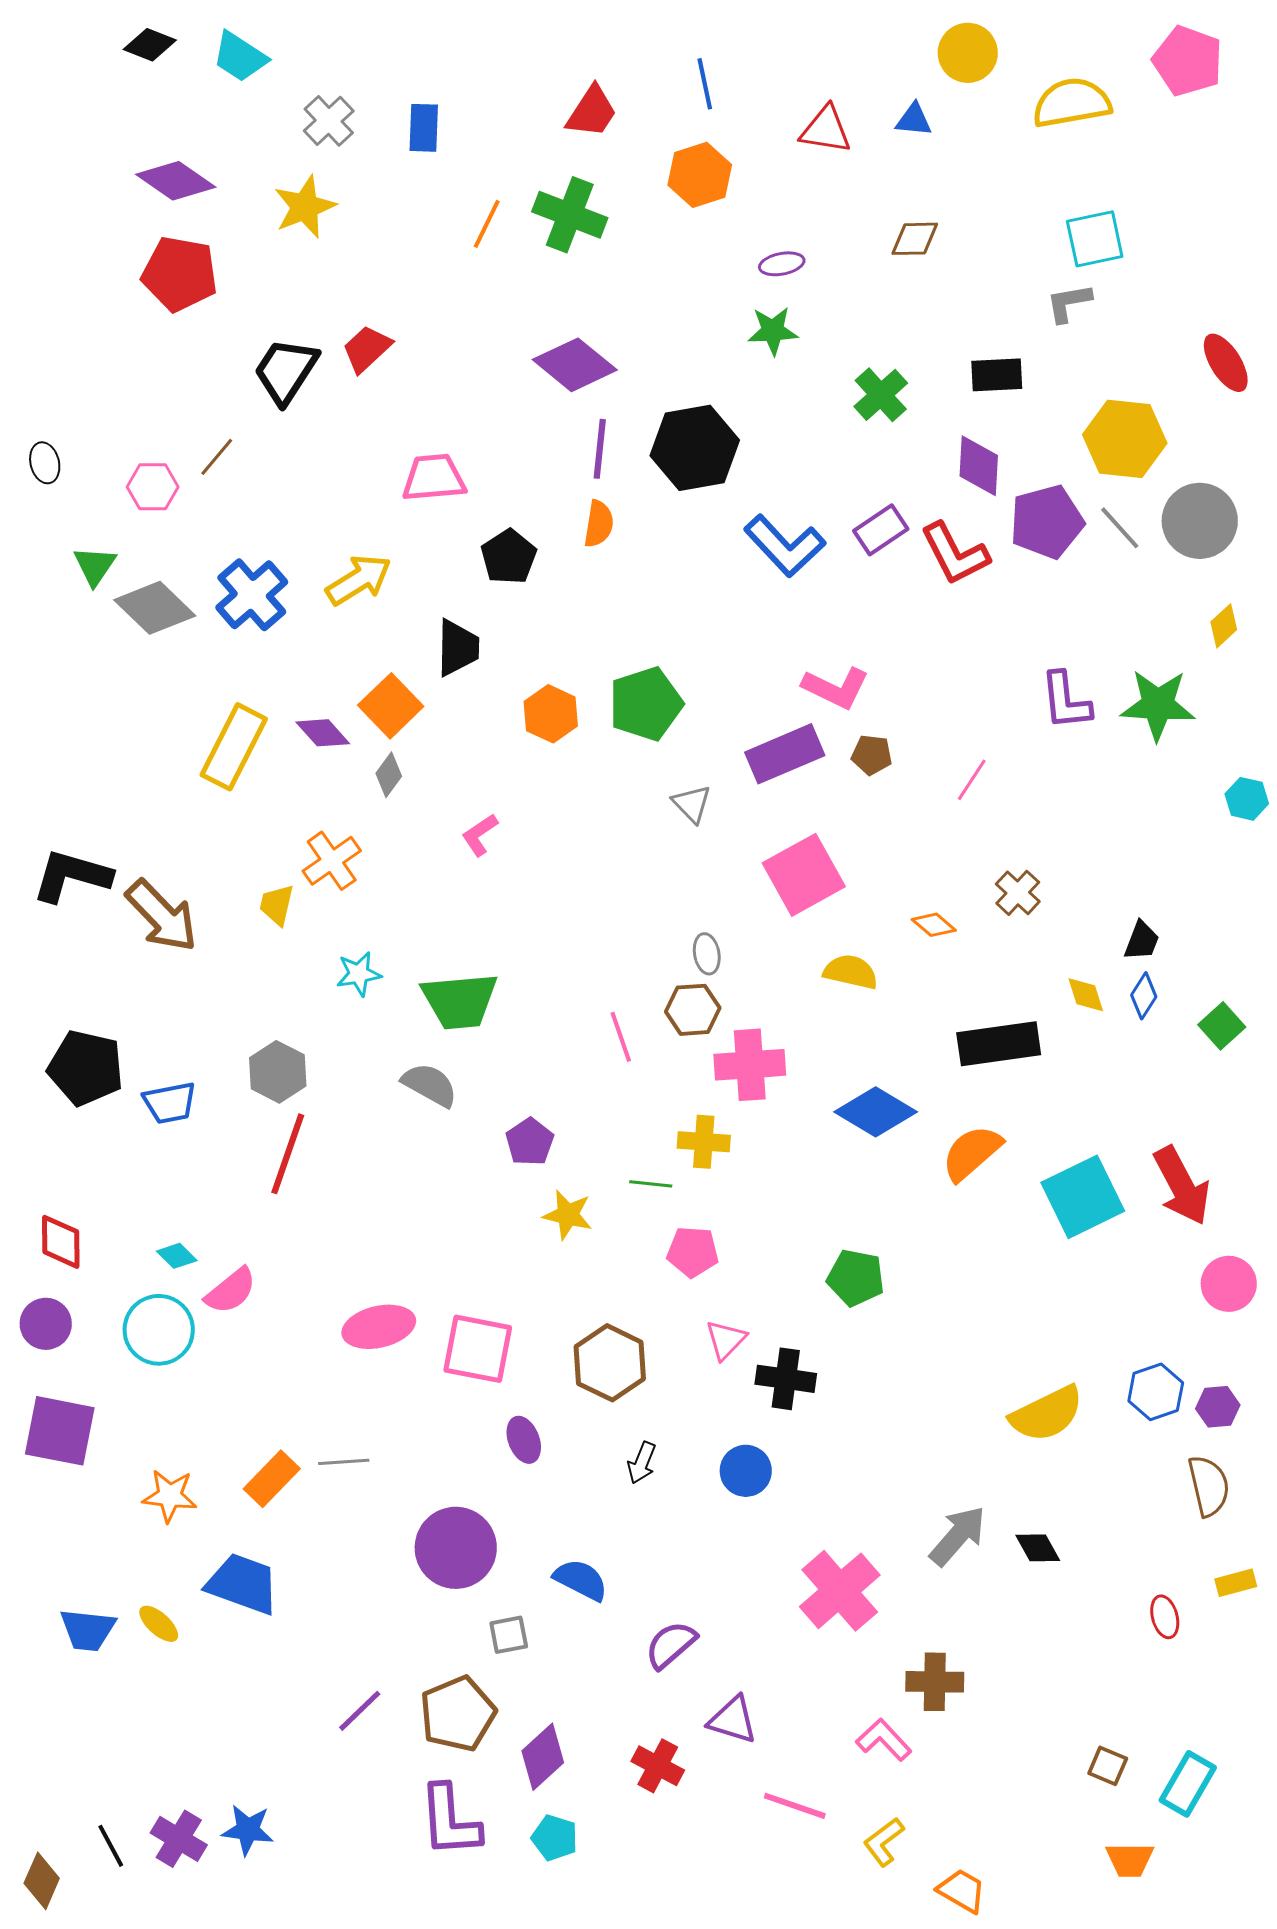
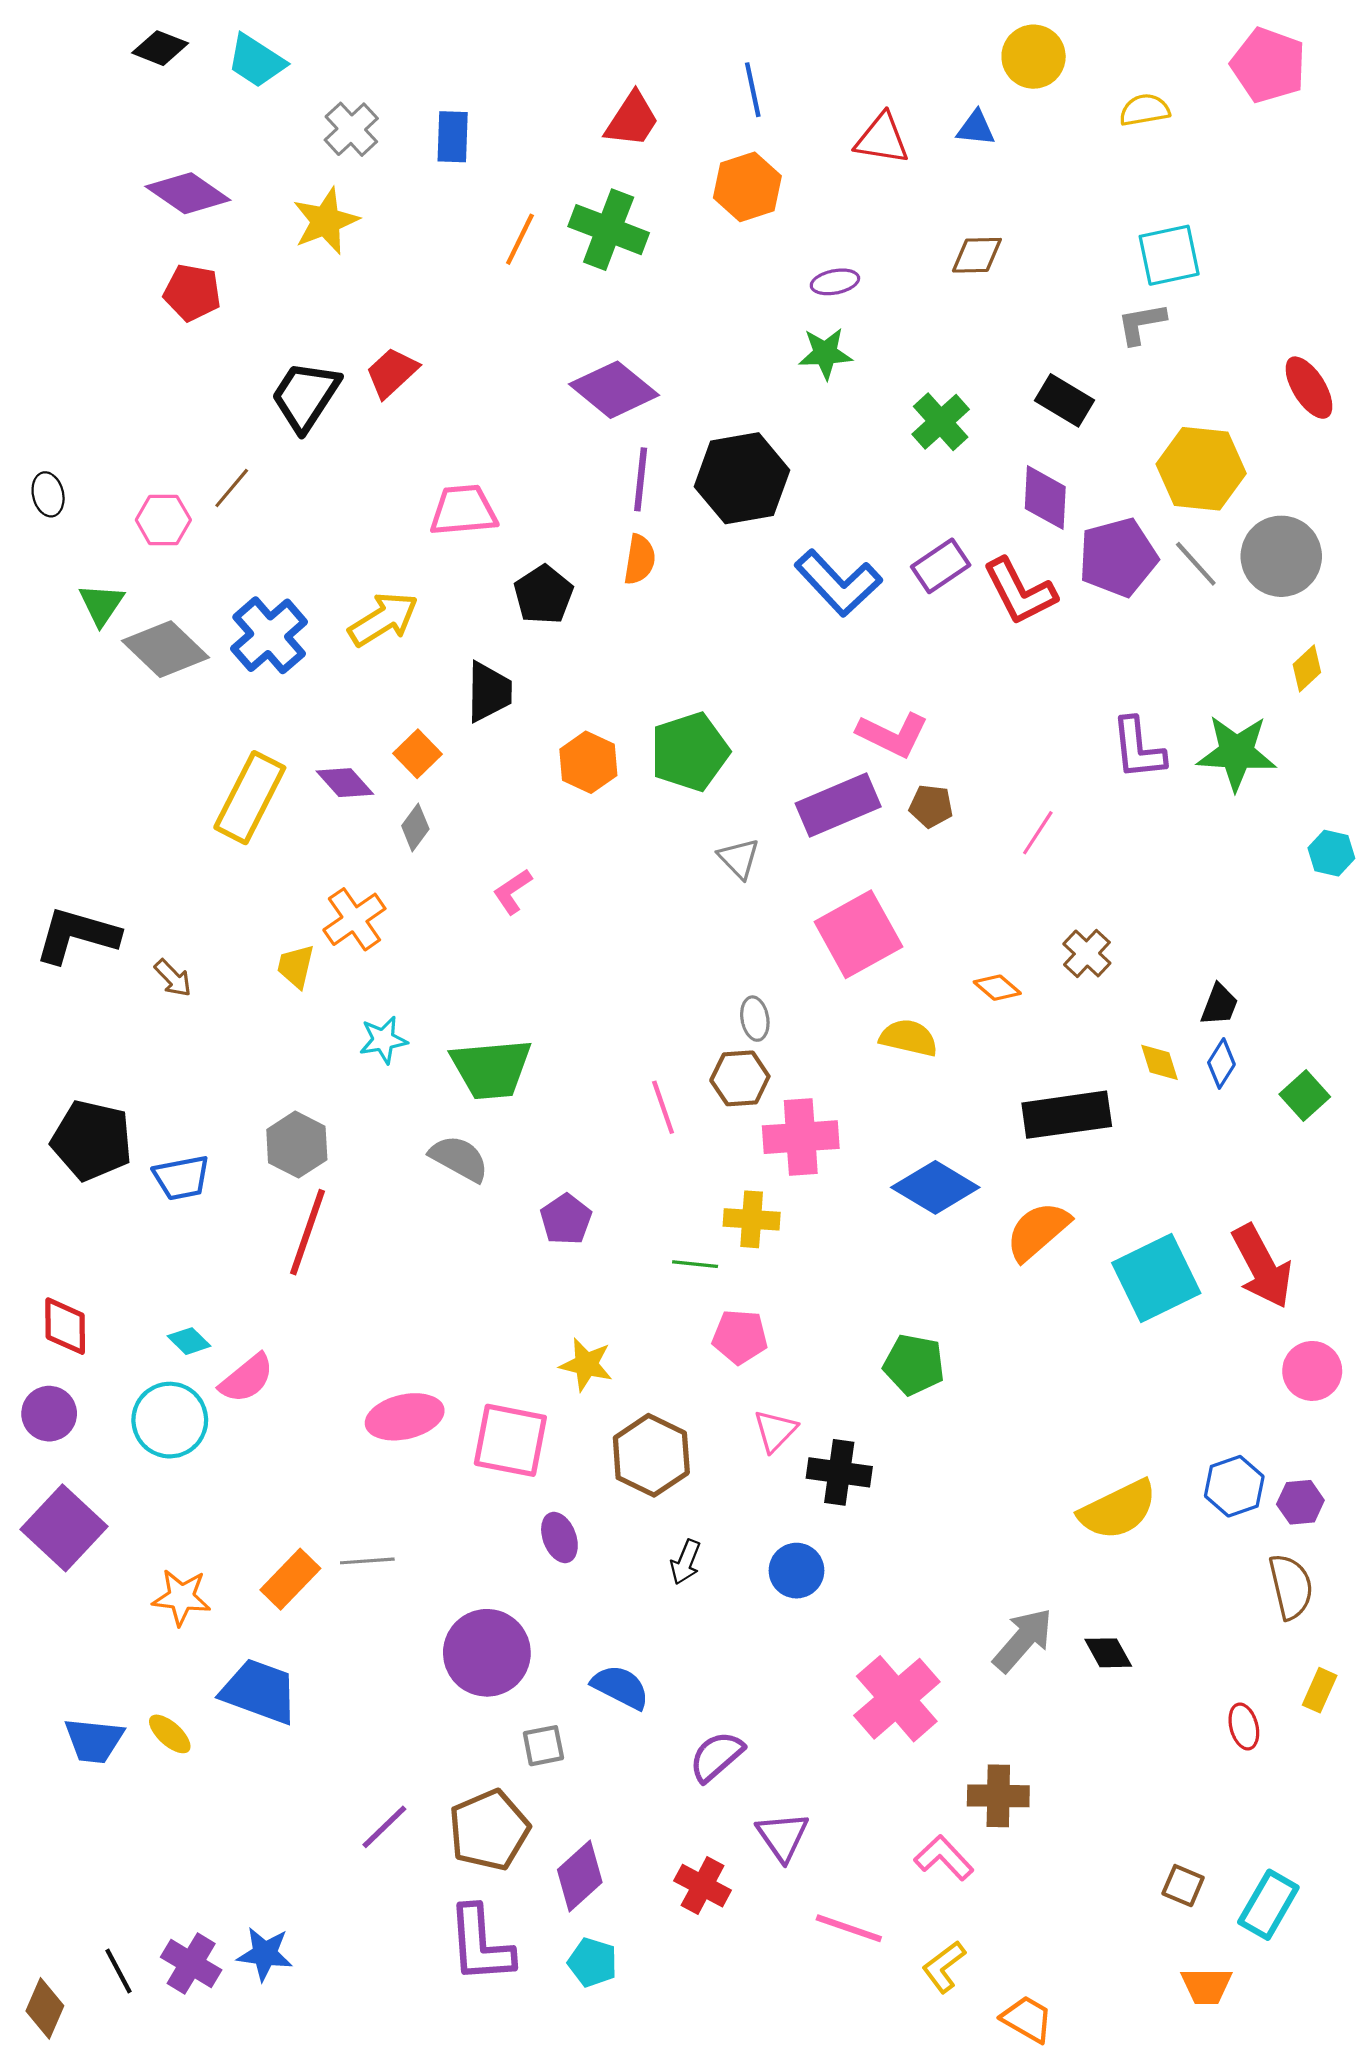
yellow semicircle: (1072, 103) -> (1145, 110), size x0.6
red pentagon: (180, 274) -> (192, 293), size x0.7
black rectangle: (997, 375) -> (1064, 400), turned 34
orange square: (391, 706) -> (417, 754), size x0.7
brown arrow: (162, 916) -> (173, 978), size x0.5
yellow star: (568, 1215) -> (586, 1365), moved
purple square: (60, 1431) -> (64, 1528), turned 32
yellow rectangle: (1236, 1583) -> (1320, 1690), turned -51
purple triangle: (733, 1720) -> (783, 1836), turned 38

